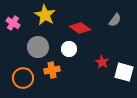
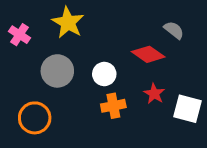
gray semicircle: (115, 20) -> (174, 30), turned -88
red diamond: (80, 28) -> (148, 54), moved
orange cross: (52, 70) -> (113, 106), moved

